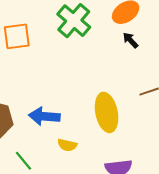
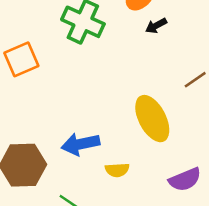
black arrow: (130, 40) -> (156, 26), turned -60

